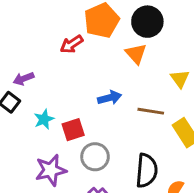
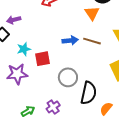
brown line: (151, 111) -> (92, 41), moved
gray circle: (95, 157) -> (68, 77), moved
purple star: (51, 170) -> (17, 74), moved

